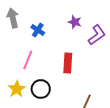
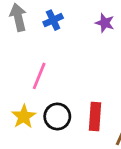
blue cross: (38, 30) -> (53, 20), moved, turned 32
red rectangle: (68, 63) -> (95, 116), moved

